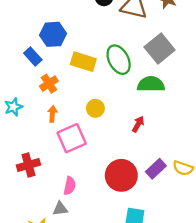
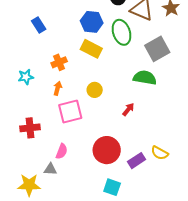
blue hexagon: (53, 34) -> (92, 22), moved
blue rectangle: (33, 56) -> (39, 25), moved
green ellipse: (119, 60) -> (122, 32), moved
purple rectangle: (156, 169) -> (136, 161), moved

